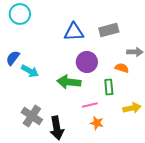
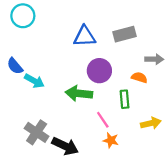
blue semicircle: (13, 58) -> (15, 66), turned -77
pink line: (90, 105) -> (103, 120), turned 70
black arrow: (57, 128) -> (65, 146), turned -55

